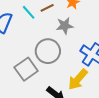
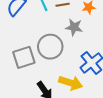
yellow arrow: (78, 79) -> (71, 83), turned -130

